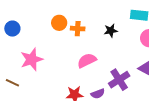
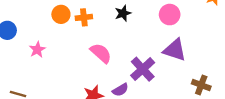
pink star: (32, 59) -> (37, 50), moved, size x0.6
pink semicircle: (87, 61) -> (101, 53), turned 78

